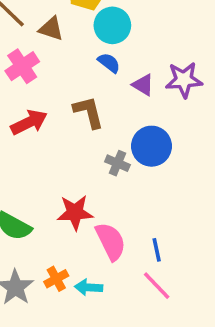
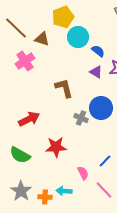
blue semicircle: (109, 63) -> (98, 51), moved
red arrow: (29, 122) -> (29, 119), moved
pink semicircle: (111, 241) -> (83, 173), moved, size x0.6
blue line: (157, 250) -> (105, 161), moved, turned 56
orange cross: (56, 279) -> (45, 197), moved, turned 32

